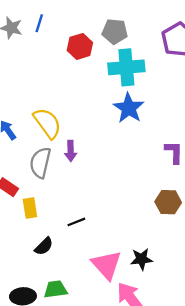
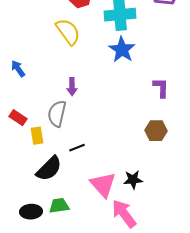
yellow semicircle: (47, 123) -> (68, 32), moved
gray semicircle: (40, 163) -> (57, 114), moved
black semicircle: (44, 246) -> (49, 169), size x1.6

